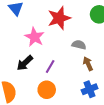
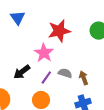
pink star: (35, 37) -> (44, 53), moved
gray semicircle: (79, 45) -> (65, 73), moved

